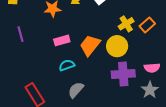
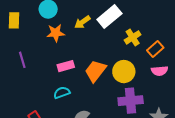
yellow cross: (126, 24) -> (133, 37), moved
cyan semicircle: (67, 65) -> (62, 93), moved
pink semicircle: (152, 68) -> (160, 71), moved

